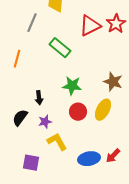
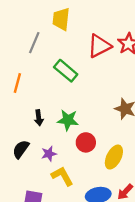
green star: (72, 86) -> (68, 120), moved
black arrow: (39, 98) -> (39, 118), moved
yellow ellipse: (103, 110) -> (114, 157), moved

